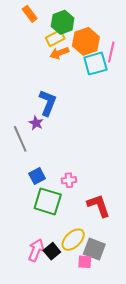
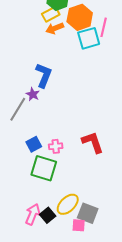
gray line: (20, 139) -> (18, 109), turned 55
pink cross: (69, 180) -> (56, 146), moved
red L-shape: (99, 206) -> (93, 142), moved

